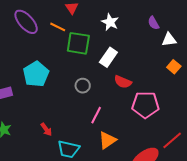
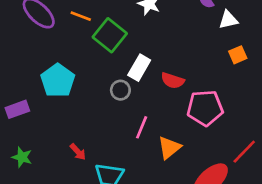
green square: (78, 43) -> (110, 35), turned 35
white rectangle: (108, 57) -> (139, 68), moved
orange square: (174, 67) -> (238, 55), turned 32
orange triangle: (107, 140) -> (169, 148), moved

